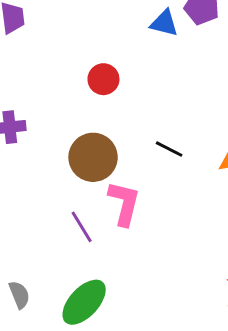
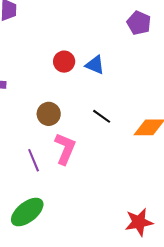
blue triangle: (164, 23) -> (95, 65), moved
brown circle: (93, 157) -> (49, 114), size x0.7

